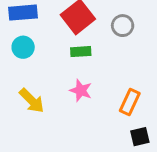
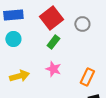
green rectangle: (81, 52) -> (53, 42), turned -48
yellow arrow: (32, 101) -> (19, 76), turned -60

